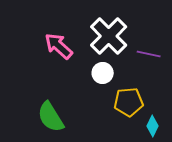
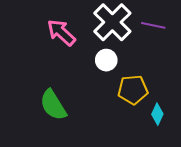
purple line: (149, 54) -> (153, 25), moved

